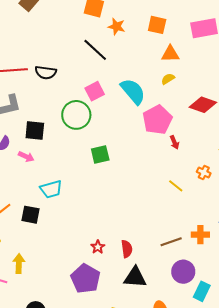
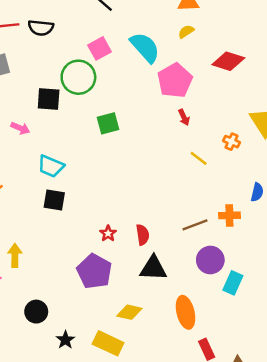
black square: (35, 131) -> (49, 99), moved
red arrow: (175, 142) -> (184, 117), moved
cyan trapezoid: (51, 189) -> (51, 166), turned 40
black square: (31, 215) -> (54, 200), moved

